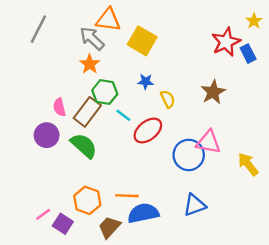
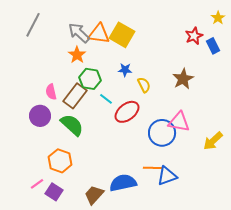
orange triangle: (108, 20) -> (99, 34), moved
red star: (226, 42) -> (194, 36), size x0.7
yellow arrow: (248, 164) -> (213, 141), turned -95
orange line: (127, 196) -> (153, 168), moved
orange hexagon: (87, 200) -> (60, 161), moved

